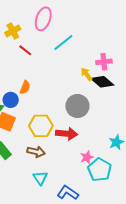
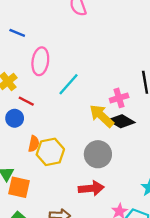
yellow arrow: (86, 74) -> (102, 116), size x1.6
blue circle: (11, 100) -> (15, 118), moved
yellow hexagon: (41, 126) -> (50, 152), moved

